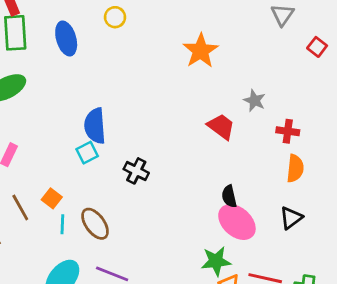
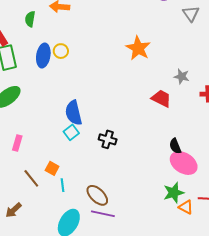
yellow circle: (115, 17) -> (61, 51), moved
blue ellipse: (66, 39) -> (43, 56), turned 35
brown ellipse: (95, 224) -> (97, 195), moved

